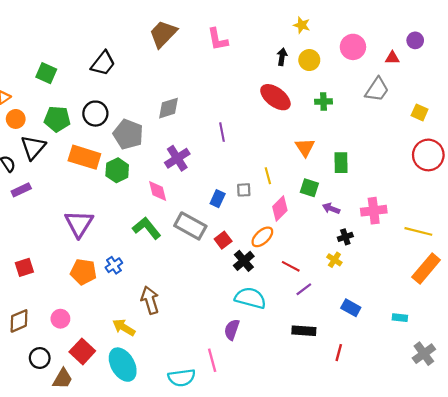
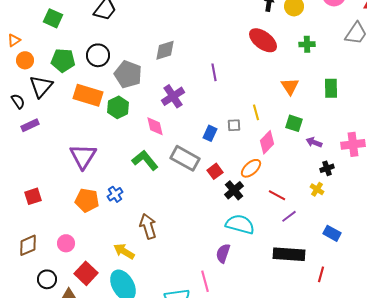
green rectangle: (341, 163) -> (331, 88), moved
black rectangle: (304, 331) -> (289, 254), size x1.4

